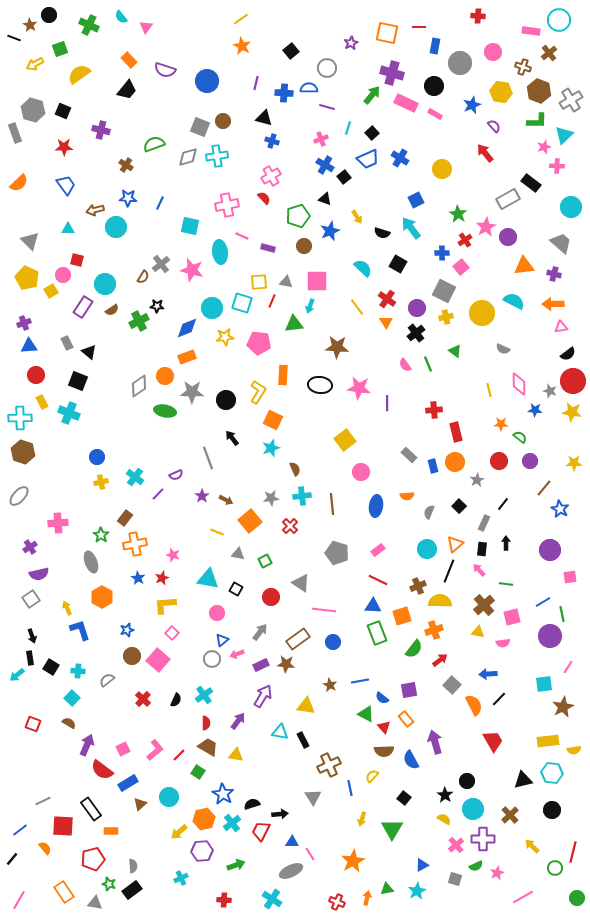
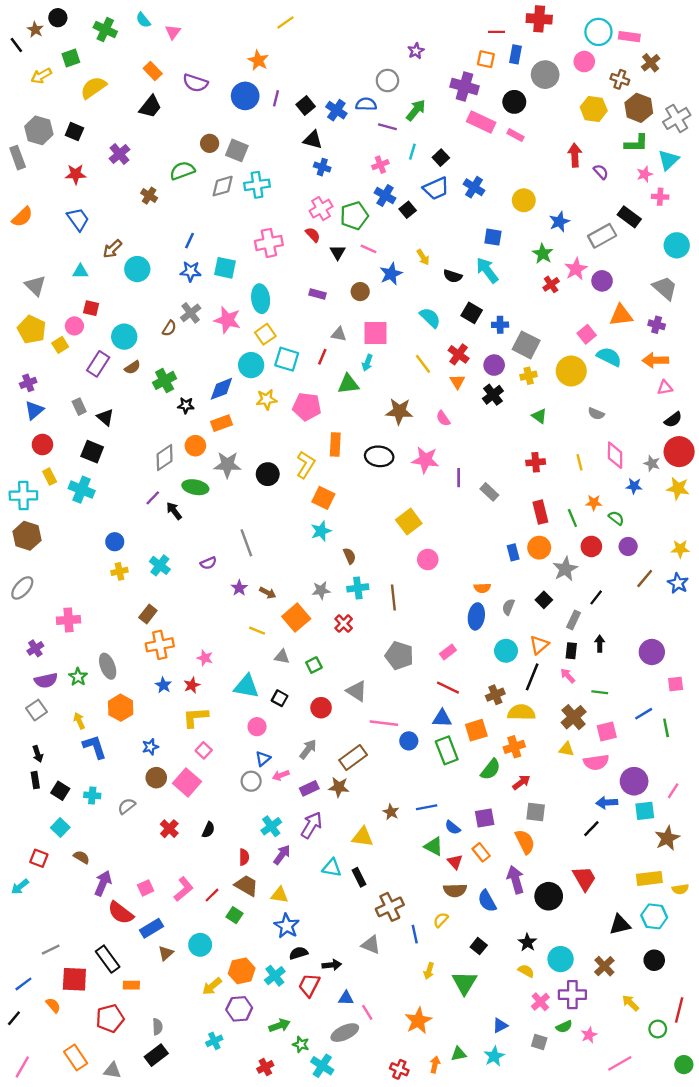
red cross: (478, 16) -> (539, 19), moved, size x1.5
cyan circle: (559, 20) -> (598, 32), moved
orange square: (387, 33) -> (486, 59), moved, size x0.7
black line: (14, 38) -> (16, 45), turned 32
orange star: (242, 46) -> (258, 60), moved
black square: (291, 51) -> (306, 105), moved
purple line: (256, 83) -> (276, 98), moved
blue cross: (284, 93) -> (336, 110), turned 30
green arrow: (372, 95) -> (416, 110), moved
blue star: (472, 105) -> (559, 222), moved
brown circle: (223, 121) -> (210, 143), moved
purple semicircle: (494, 126) -> (601, 172), moved
purple cross: (101, 130) -> (119, 154), turned 36
red arrow: (485, 153) -> (575, 155), moved, turned 36
blue star: (128, 198) -> (191, 271), moved
black triangle: (325, 199) -> (338, 252), moved, turned 40
blue square: (416, 200) -> (493, 237), turned 35
brown arrow: (95, 210) -> (112, 249), turned -30
green pentagon: (298, 216) -> (354, 216), moved
pink line: (242, 236) -> (368, 249), moved
blue cross: (442, 253) -> (500, 325), moved
pink square: (461, 267) -> (587, 334), moved
yellow square: (259, 282) -> (265, 334), moved, turned -30
black star: (157, 306) -> (186, 405), moved
blue triangle: (29, 346) -> (34, 410), turned -36
green line: (428, 364) -> (572, 518), moved
pink semicircle: (405, 365) -> (443, 418), moved
red cross: (434, 410) -> (536, 462), moved
black arrow: (232, 438) -> (174, 511), moved
gray rectangle: (409, 455) -> (489, 492), moved
gray star: (477, 480) -> (565, 569), size x1.5
purple line: (158, 494) -> (153, 498), moved
blue ellipse: (376, 506) -> (476, 616), moved
blue star: (560, 509) -> (678, 583), moved
green star: (101, 535) -> (78, 677), moved
purple circle: (550, 636) -> (634, 781), moved
blue circle: (333, 642) -> (409, 741), moved
pink semicircle: (503, 643) -> (596, 762), size x1.5
blue arrow: (488, 674) -> (607, 803), moved
cyan arrow: (17, 675) -> (20, 887), moved
gray square: (452, 685) -> (536, 812), turned -36
cyan cross: (204, 695) -> (271, 826), moved
cyan square: (72, 698) -> (60, 827), moved
orange semicircle: (474, 705) -> (525, 842), moved
black circle: (467, 781) -> (549, 896), moved, size x1.5
blue star: (223, 794) -> (287, 926), moved
gray triangle: (313, 797) -> (371, 945), turned -36
green star: (109, 884) -> (301, 1044), moved
red cross: (224, 900) -> (265, 1067), turned -32

